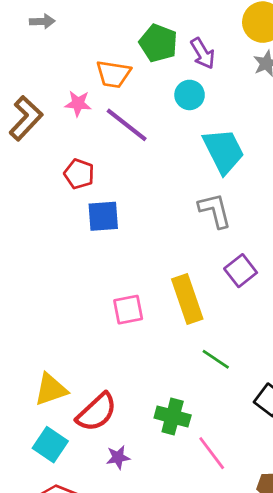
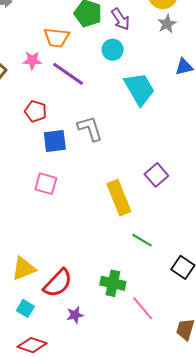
gray L-shape: (215, 210) -> (90, 128), moved
pink square: (128, 310) -> (46, 184), moved, turned 30
cyan square: (50, 445) -> (25, 308), size x0.7

